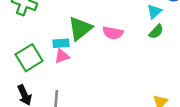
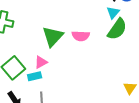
green semicircle: (156, 32) -> (117, 29), size x1.6
cyan rectangle: (61, 43) -> (35, 76), moved

